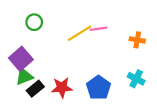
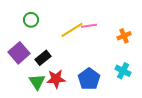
orange cross: (137, 40) -> (124, 36), turned -32
green triangle: (24, 76) -> (37, 82), moved, turned -42
black rectangle: (35, 89) -> (43, 58), moved

